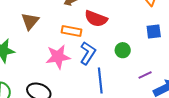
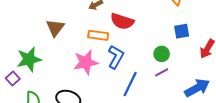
green circle: (123, 50) -> (162, 54), moved
purple line: (145, 75) -> (162, 72), moved
blue line: (100, 80) -> (130, 84), turned 35

